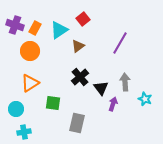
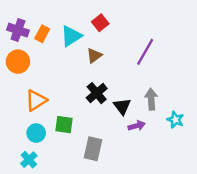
orange circle: (30, 51) -> (18, 62), moved
purple arrow: (113, 104) -> (137, 126), turned 56
cyan circle: (16, 109) -> (36, 133), moved
cyan cross: (24, 132) -> (29, 160), turned -32

